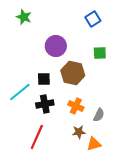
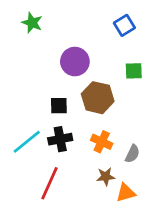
cyan line: (20, 92) -> (27, 142), moved

